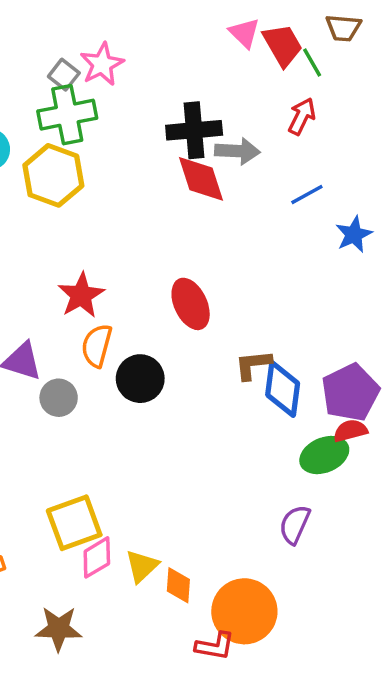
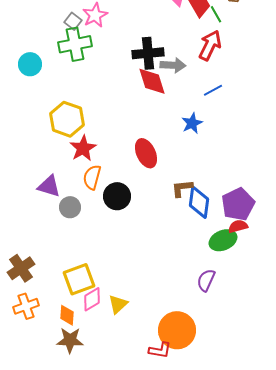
red arrow: (302, 116) -> (210, 45), size x1.4
yellow hexagon: (53, 175) -> (67, 119), moved
blue star: (354, 234) -> (192, 123), moved
orange diamond: (178, 585) -> (67, 315), moved

